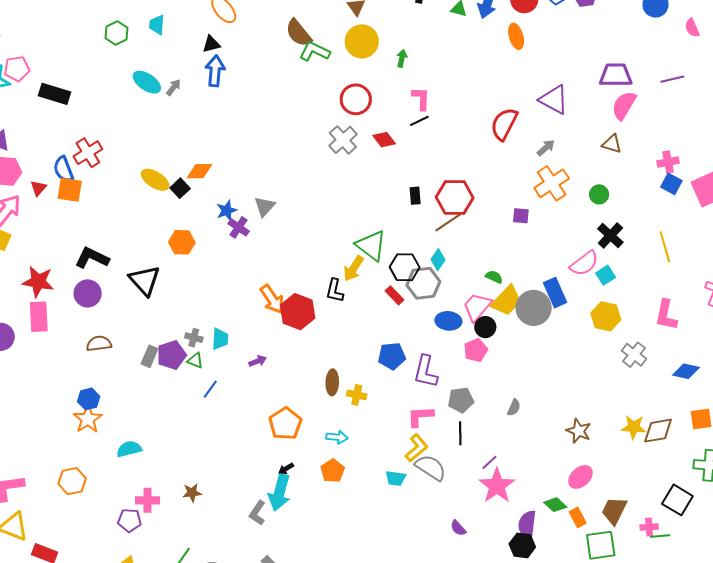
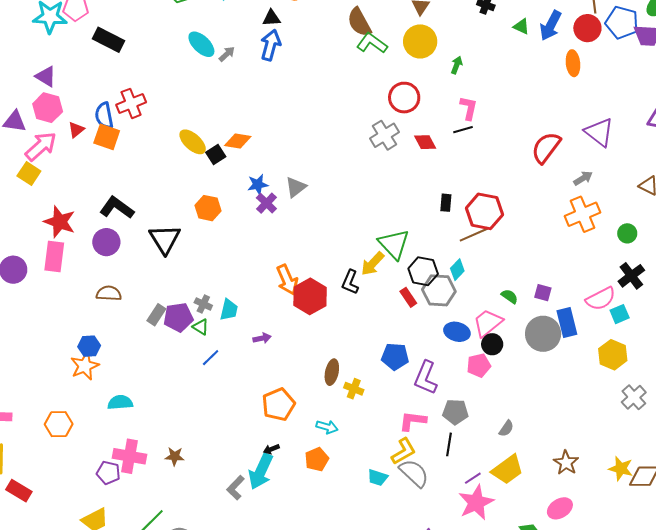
purple square: (521, 216) -> (543, 293), moved
yellow trapezoid: (507, 301) -> (507, 470), moved
pink cross: (148, 500) -> (129, 456), size x1.4

